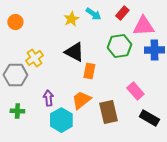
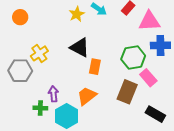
green hexagon: (119, 46) -> (133, 58), moved
pink rectangle: (135, 91) -> (148, 78), moved
green cross: (17, 111) -> (40, 108), moved
brown rectangle: (108, 112) -> (127, 92), moved, turned 35

